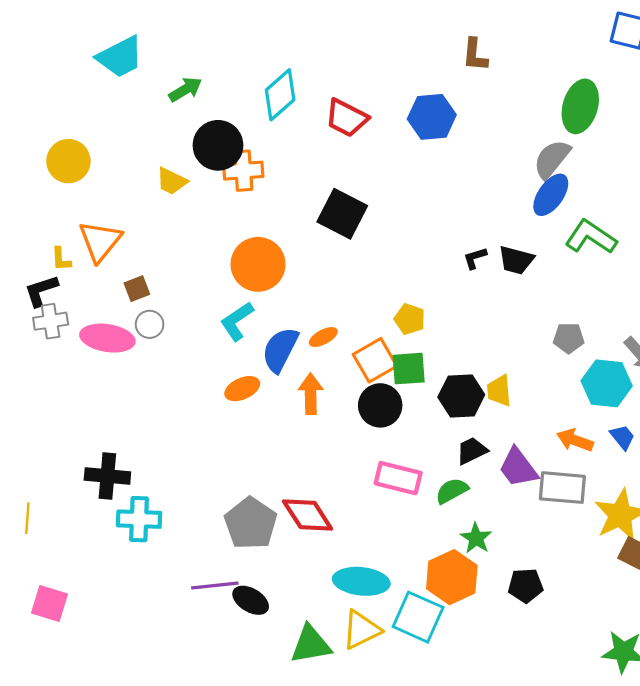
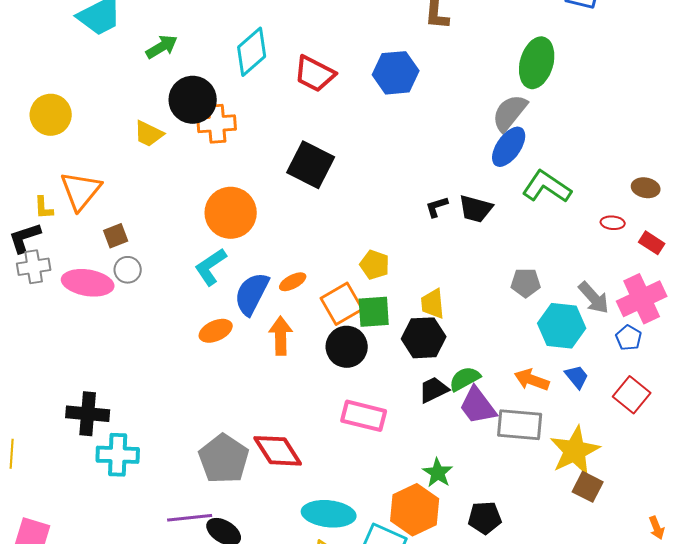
yellow trapezoid: (499, 391) -> (433, 304), moved
green semicircle: (452, 491) -> (465, 379), moved

